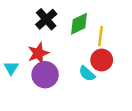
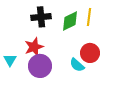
black cross: (46, 19) -> (41, 17), turned 36
yellow line: (101, 36) -> (89, 17), moved

